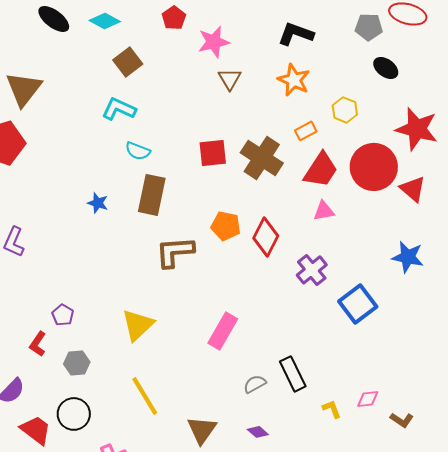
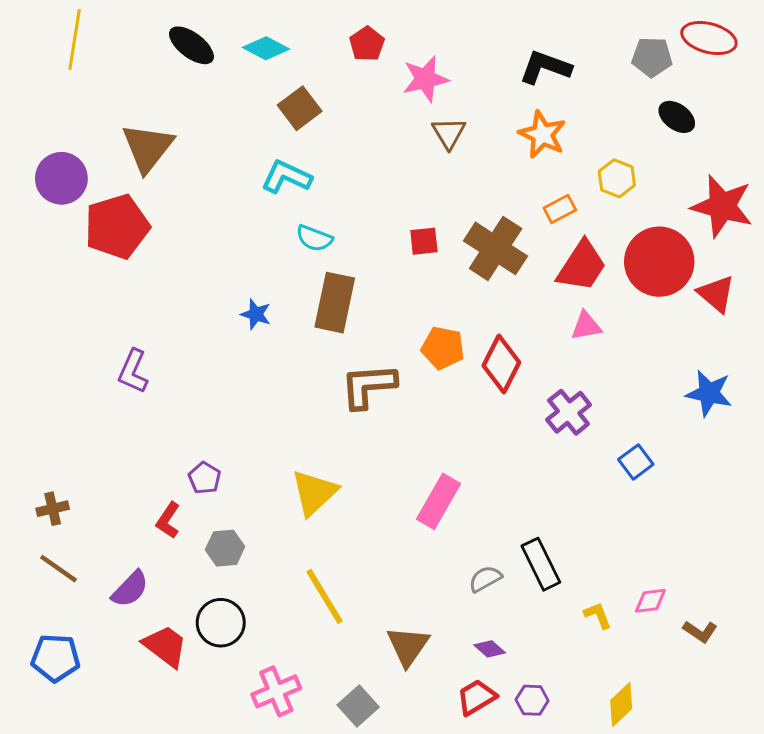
red square: (213, 153) -> (424, 241), size x0.7
blue square: (358, 304) -> (636, 462), size x0.6

